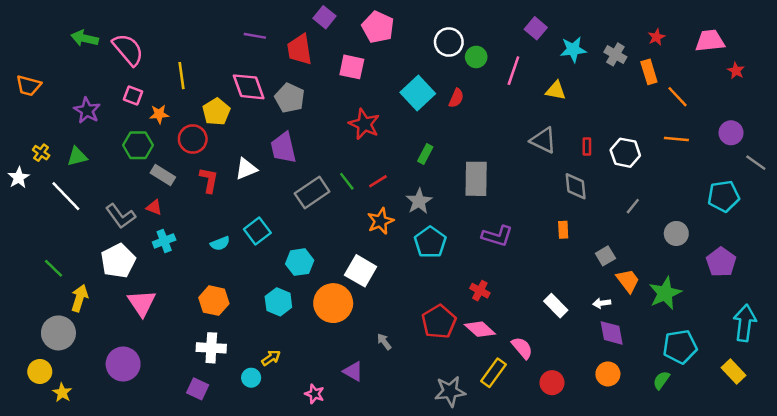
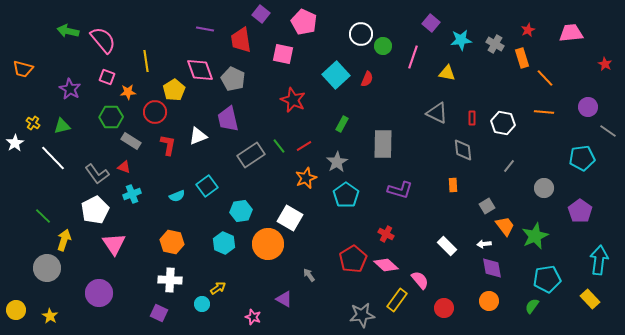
red star: (736, 71) -> (605, 64), moved
yellow circle: (40, 371) -> (16, 310), moved

